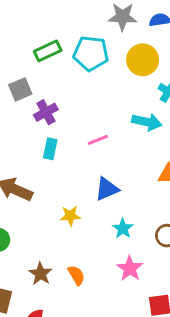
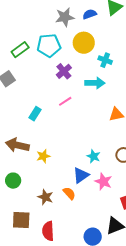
purple cross: (46, 112) -> (64, 71), moved
cyan rectangle: (50, 149) -> (35, 114), turned 32
blue triangle: (107, 189) -> (81, 175), moved
yellow star: (70, 216) -> (43, 156), moved

